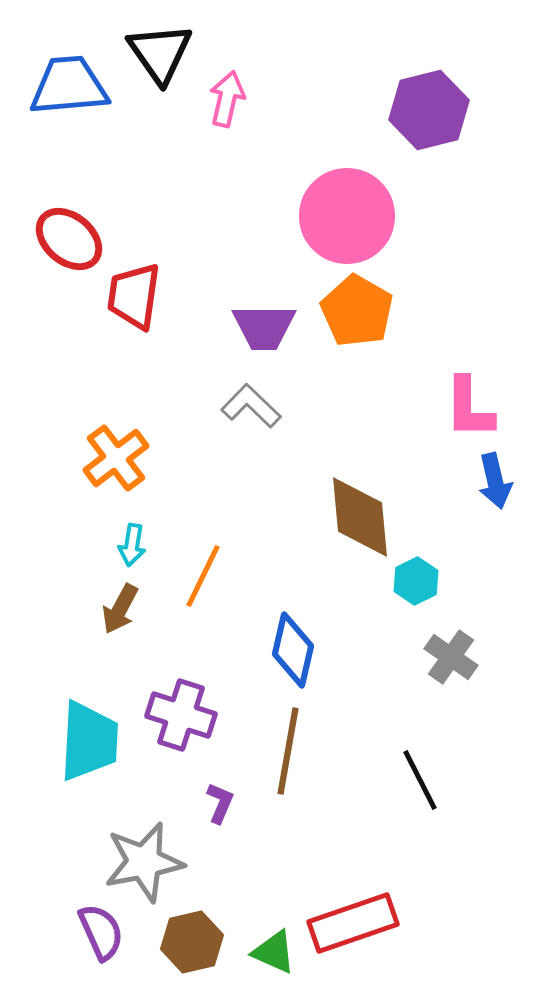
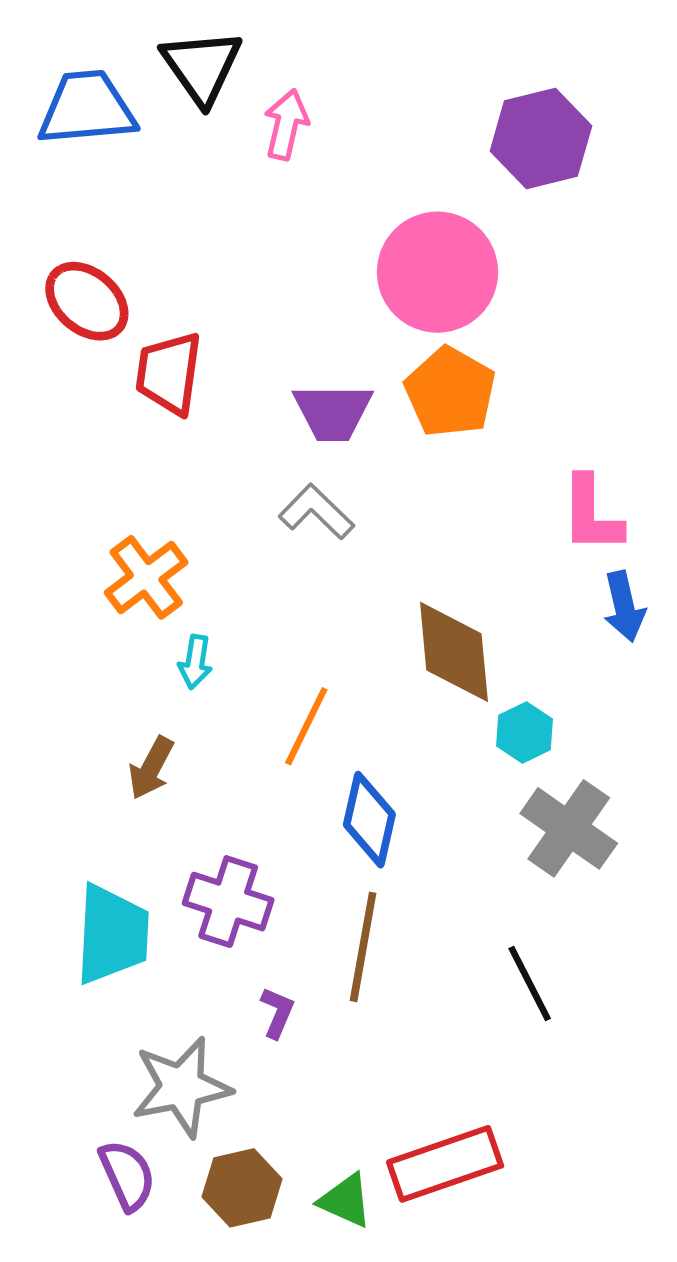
cyan arrow: (132, 545) -> (195, 662), moved
orange line: (203, 576) -> (306, 726), moved
gray cross: (451, 657) -> (569, 828), size x1.4

